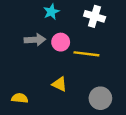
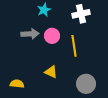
white cross: (95, 16) -> (81, 14), turned -30
yellow line: (86, 54) -> (74, 46), turned 75

